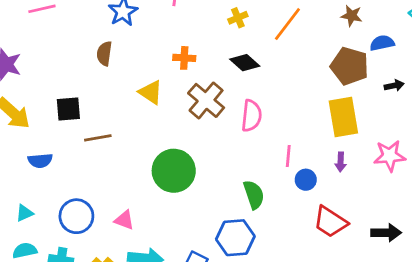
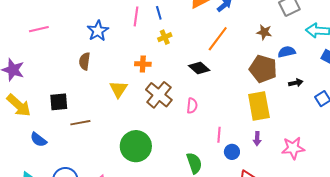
yellow cross: (238, 18) -> (165, 37), moved
black diamond: (245, 63) -> (199, 68), moved
yellow triangle: (151, 92) -> (118, 89), turned 30
pink semicircle: (251, 116) -> (192, 106), size x0.7
pink star: (390, 156) -> (293, 148), moved
blue semicircle: (40, 161) -> (39, 140), turned 42

